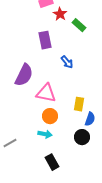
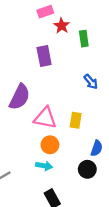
green rectangle: (79, 25) -> (84, 39), turned 40
blue arrow: (67, 62) -> (91, 82), moved
yellow rectangle: (79, 104) -> (76, 120), moved

